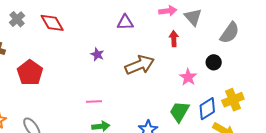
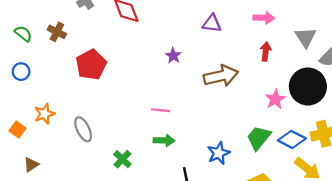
gray triangle: (193, 17) -> (306, 37), moved
black circle: (214, 62) -> (308, 87), size x2.0
blue diamond: (207, 109) -> (292, 139), turned 50

